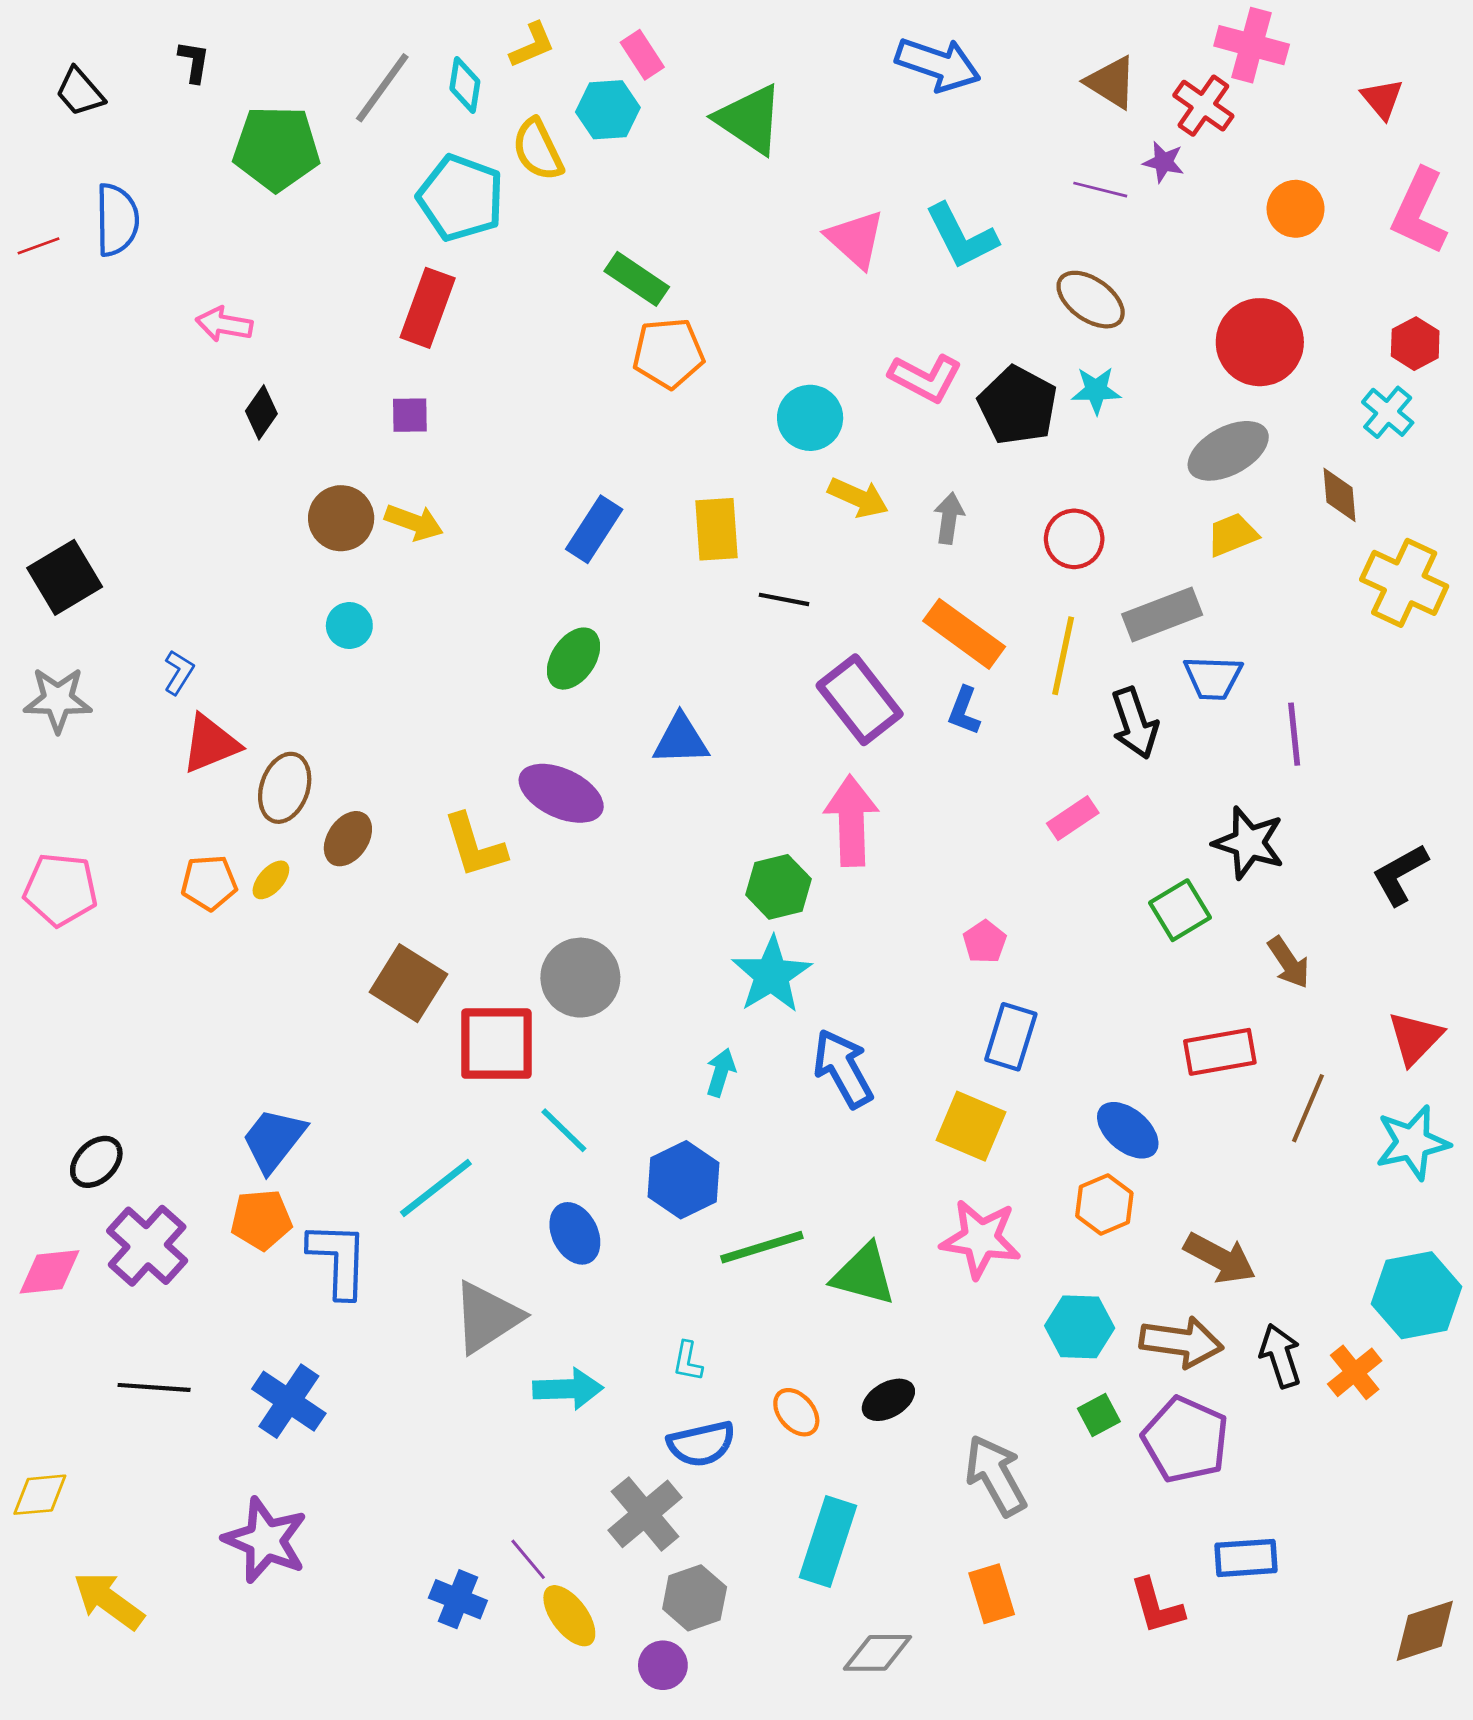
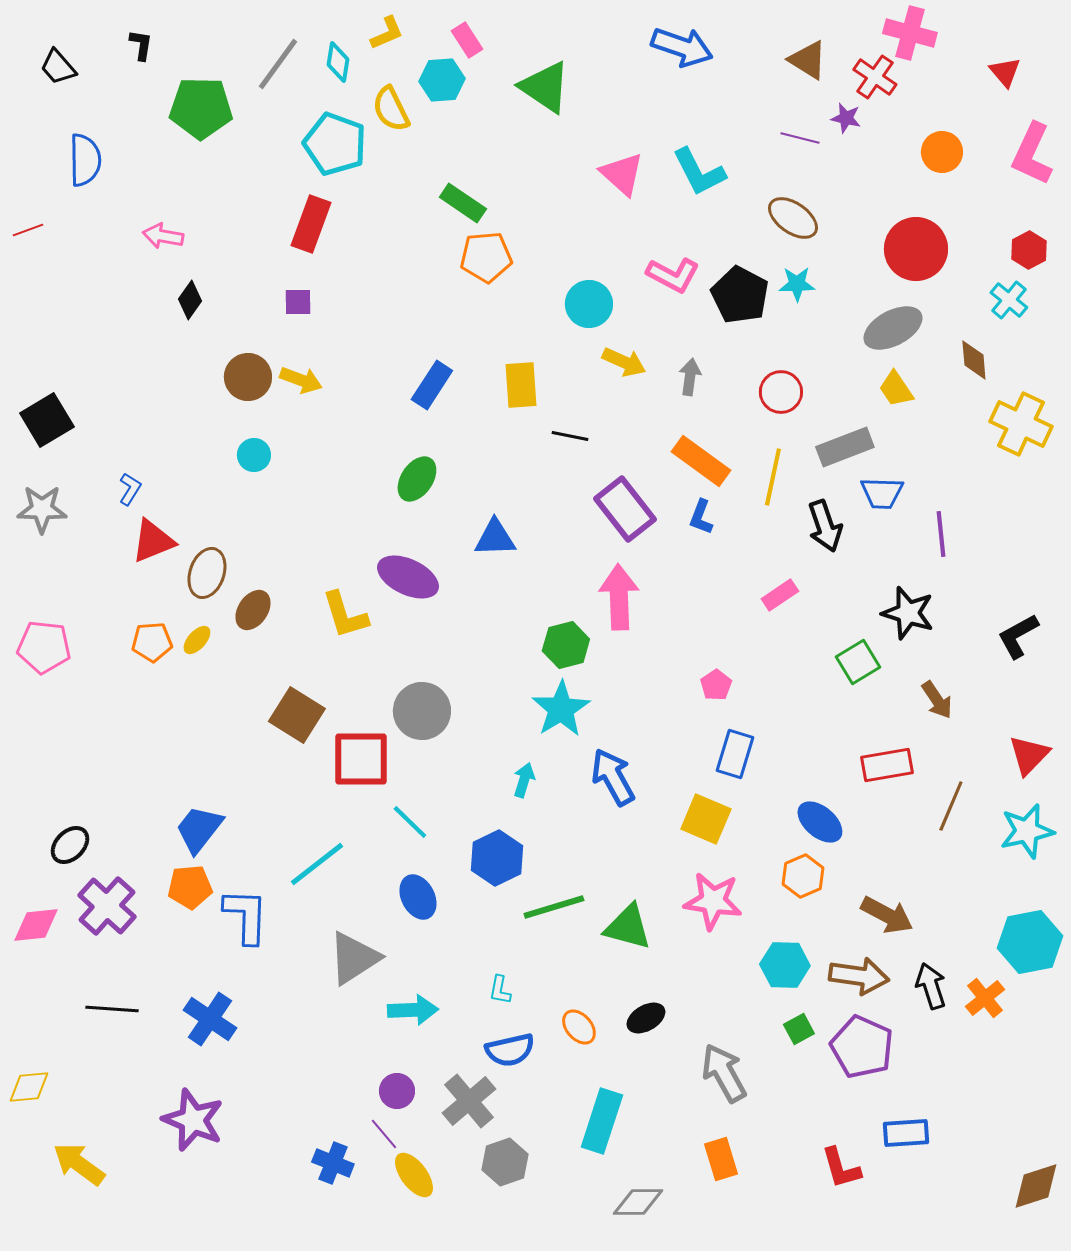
red line: (39, 246) -> (28, 230), moved
yellow trapezoid: (1232, 535) -> (896, 389), turned -102
purple circle: (663, 1665) -> (397, 1091), moved

